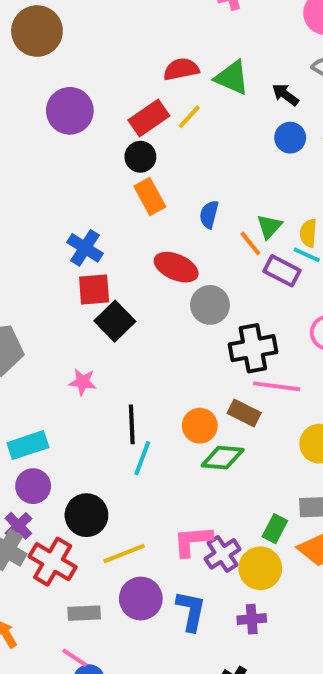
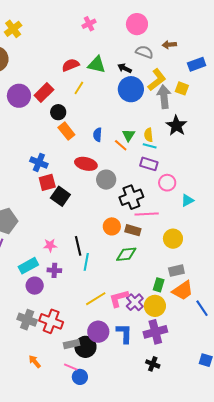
red rectangle: (149, 118) -> (44, 92), moved
blue circle: (290, 138) -> (131, 89), size x1.6
purple rectangle: (282, 271) -> (149, 164), moved
pink star: (83, 382) -> (50, 245), moved
orange circle: (200, 426) -> (112, 226), moved
black circle: (86, 515) -> (85, 347), moved
purple cross: (18, 526) -> (54, 270), moved, turned -32
yellow line: (124, 554) -> (96, 299), moved
purple cross: (252, 619) -> (155, 332), size x1.6

